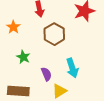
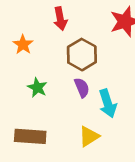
purple semicircle: (46, 74) -> (82, 88), moved

